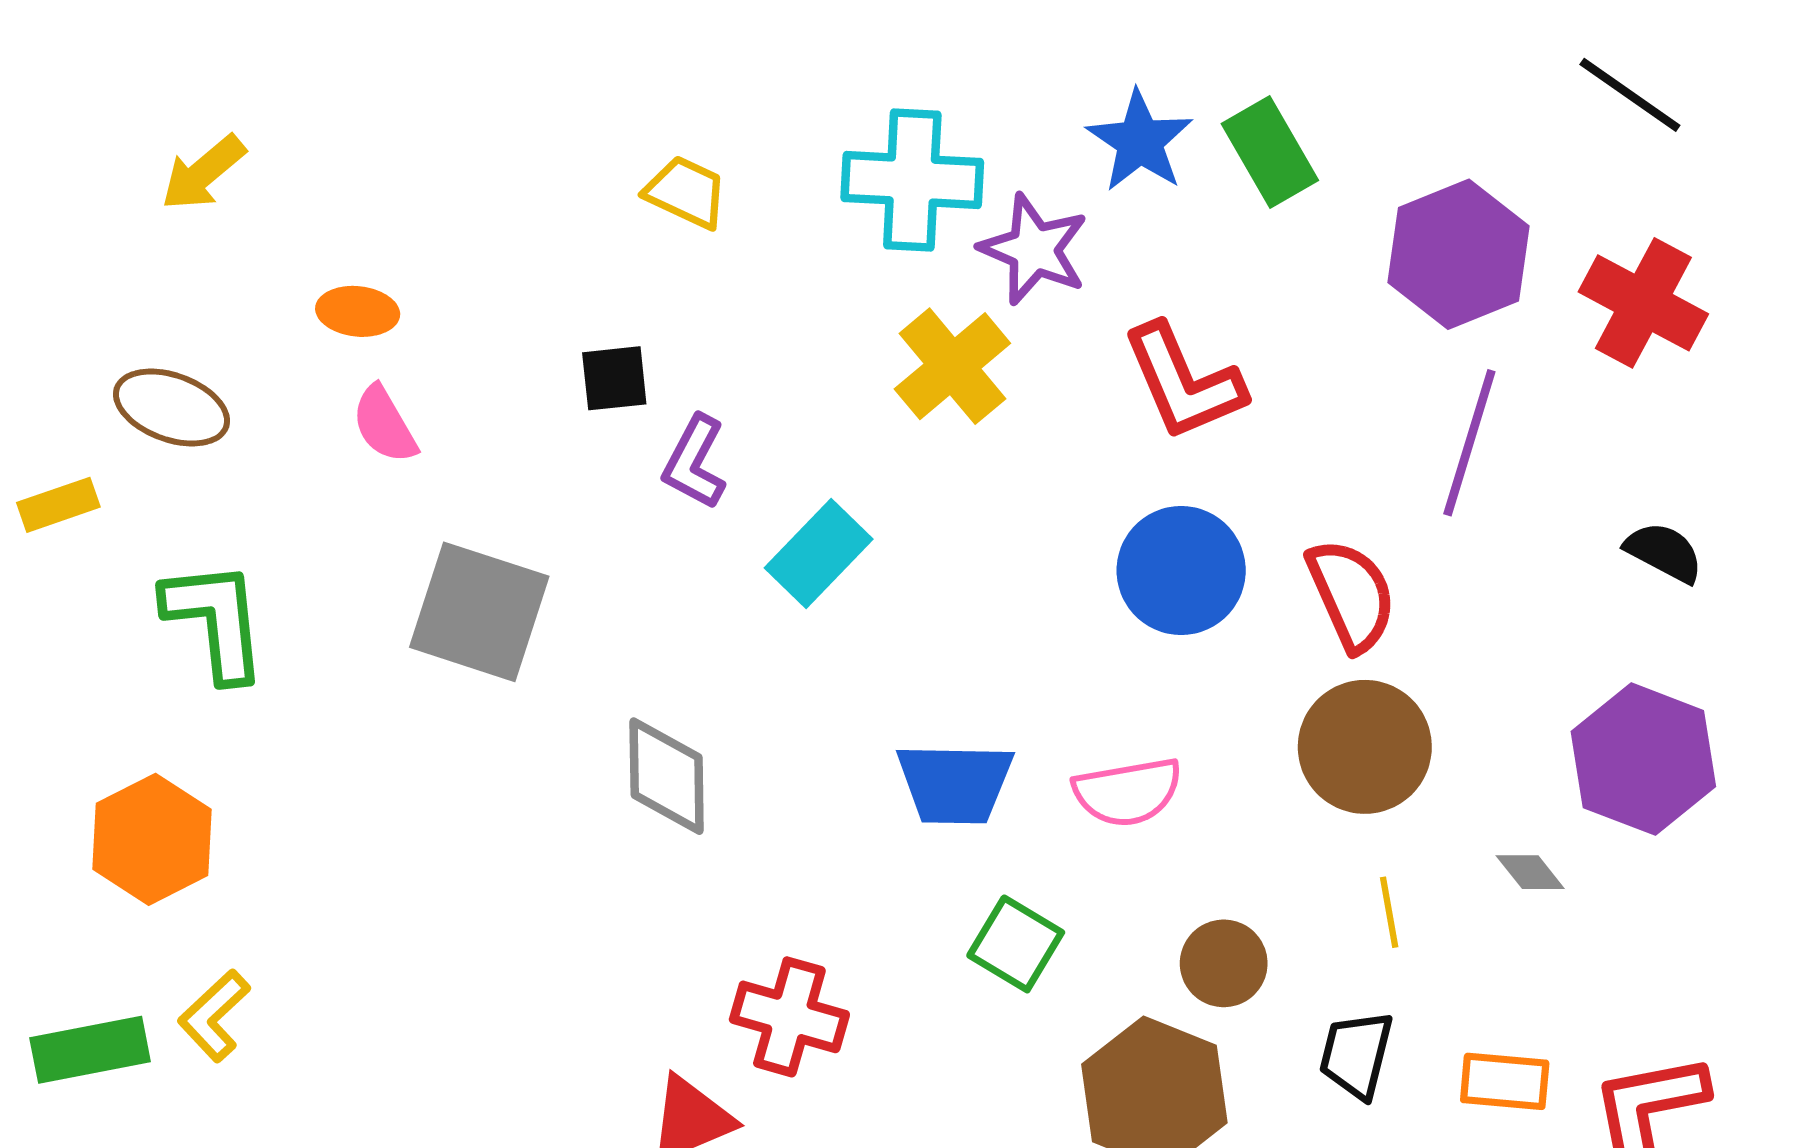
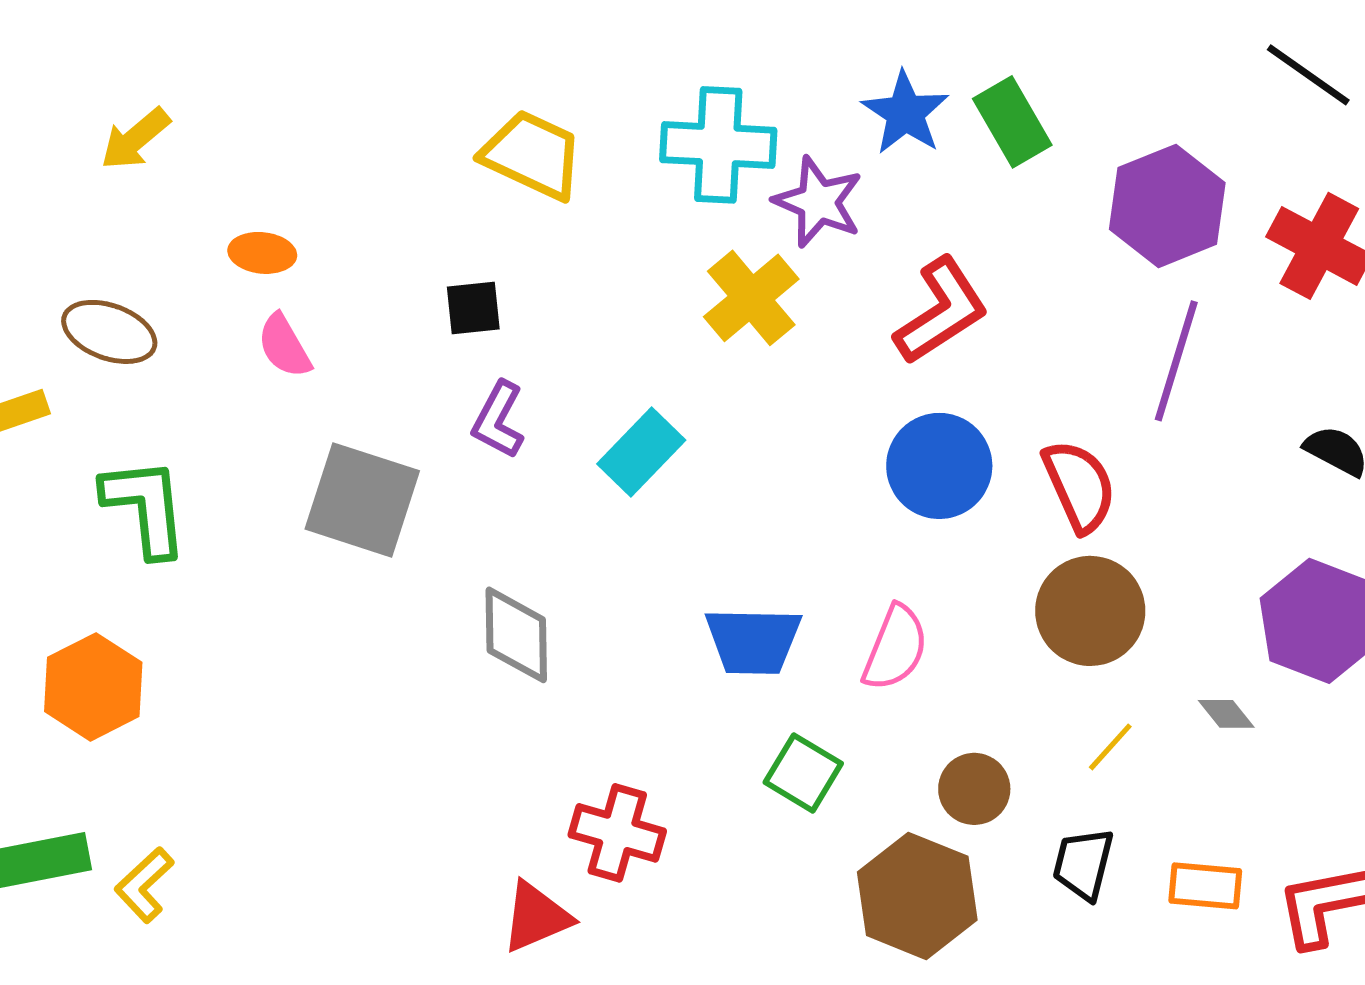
yellow trapezoid: (686, 192) -> (532, 155), size x1.5
red L-shape: (1184, 382) -> (941, 311), turned -100
purple L-shape: (695, 462) -> (498, 420), moved
pink semicircle: (1128, 792) -> (895, 648), turned -58
yellow line: (1389, 912) -> (1110, 747), turned 52
yellow L-shape: (214, 1016) -> (144, 885), moved

